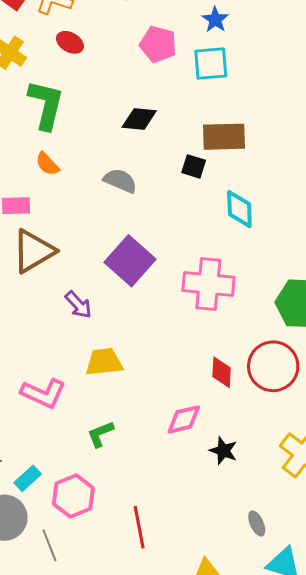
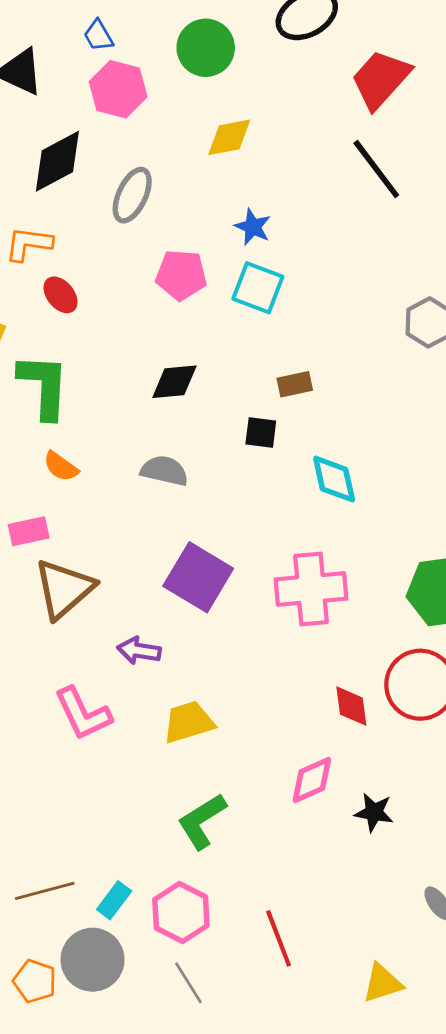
red ellipse: (70, 42) -> (61, 295), turned 32
cyan square: (211, 63) -> (258, 288), turned 36
brown rectangle: (224, 137) -> (295, 384), size x0.6
purple arrow: (78, 305) -> (139, 651), turned 152
pink L-shape: (43, 393) -> (83, 714), moved, turned 51
green L-shape: (100, 434) -> (202, 821), size x1.4
gray line: (49, 545) -> (188, 983), moved

